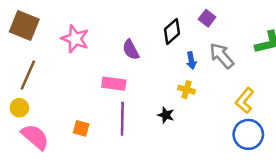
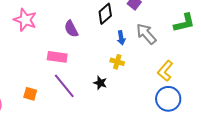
purple line: (122, 119) -> (64, 86), turned -40

